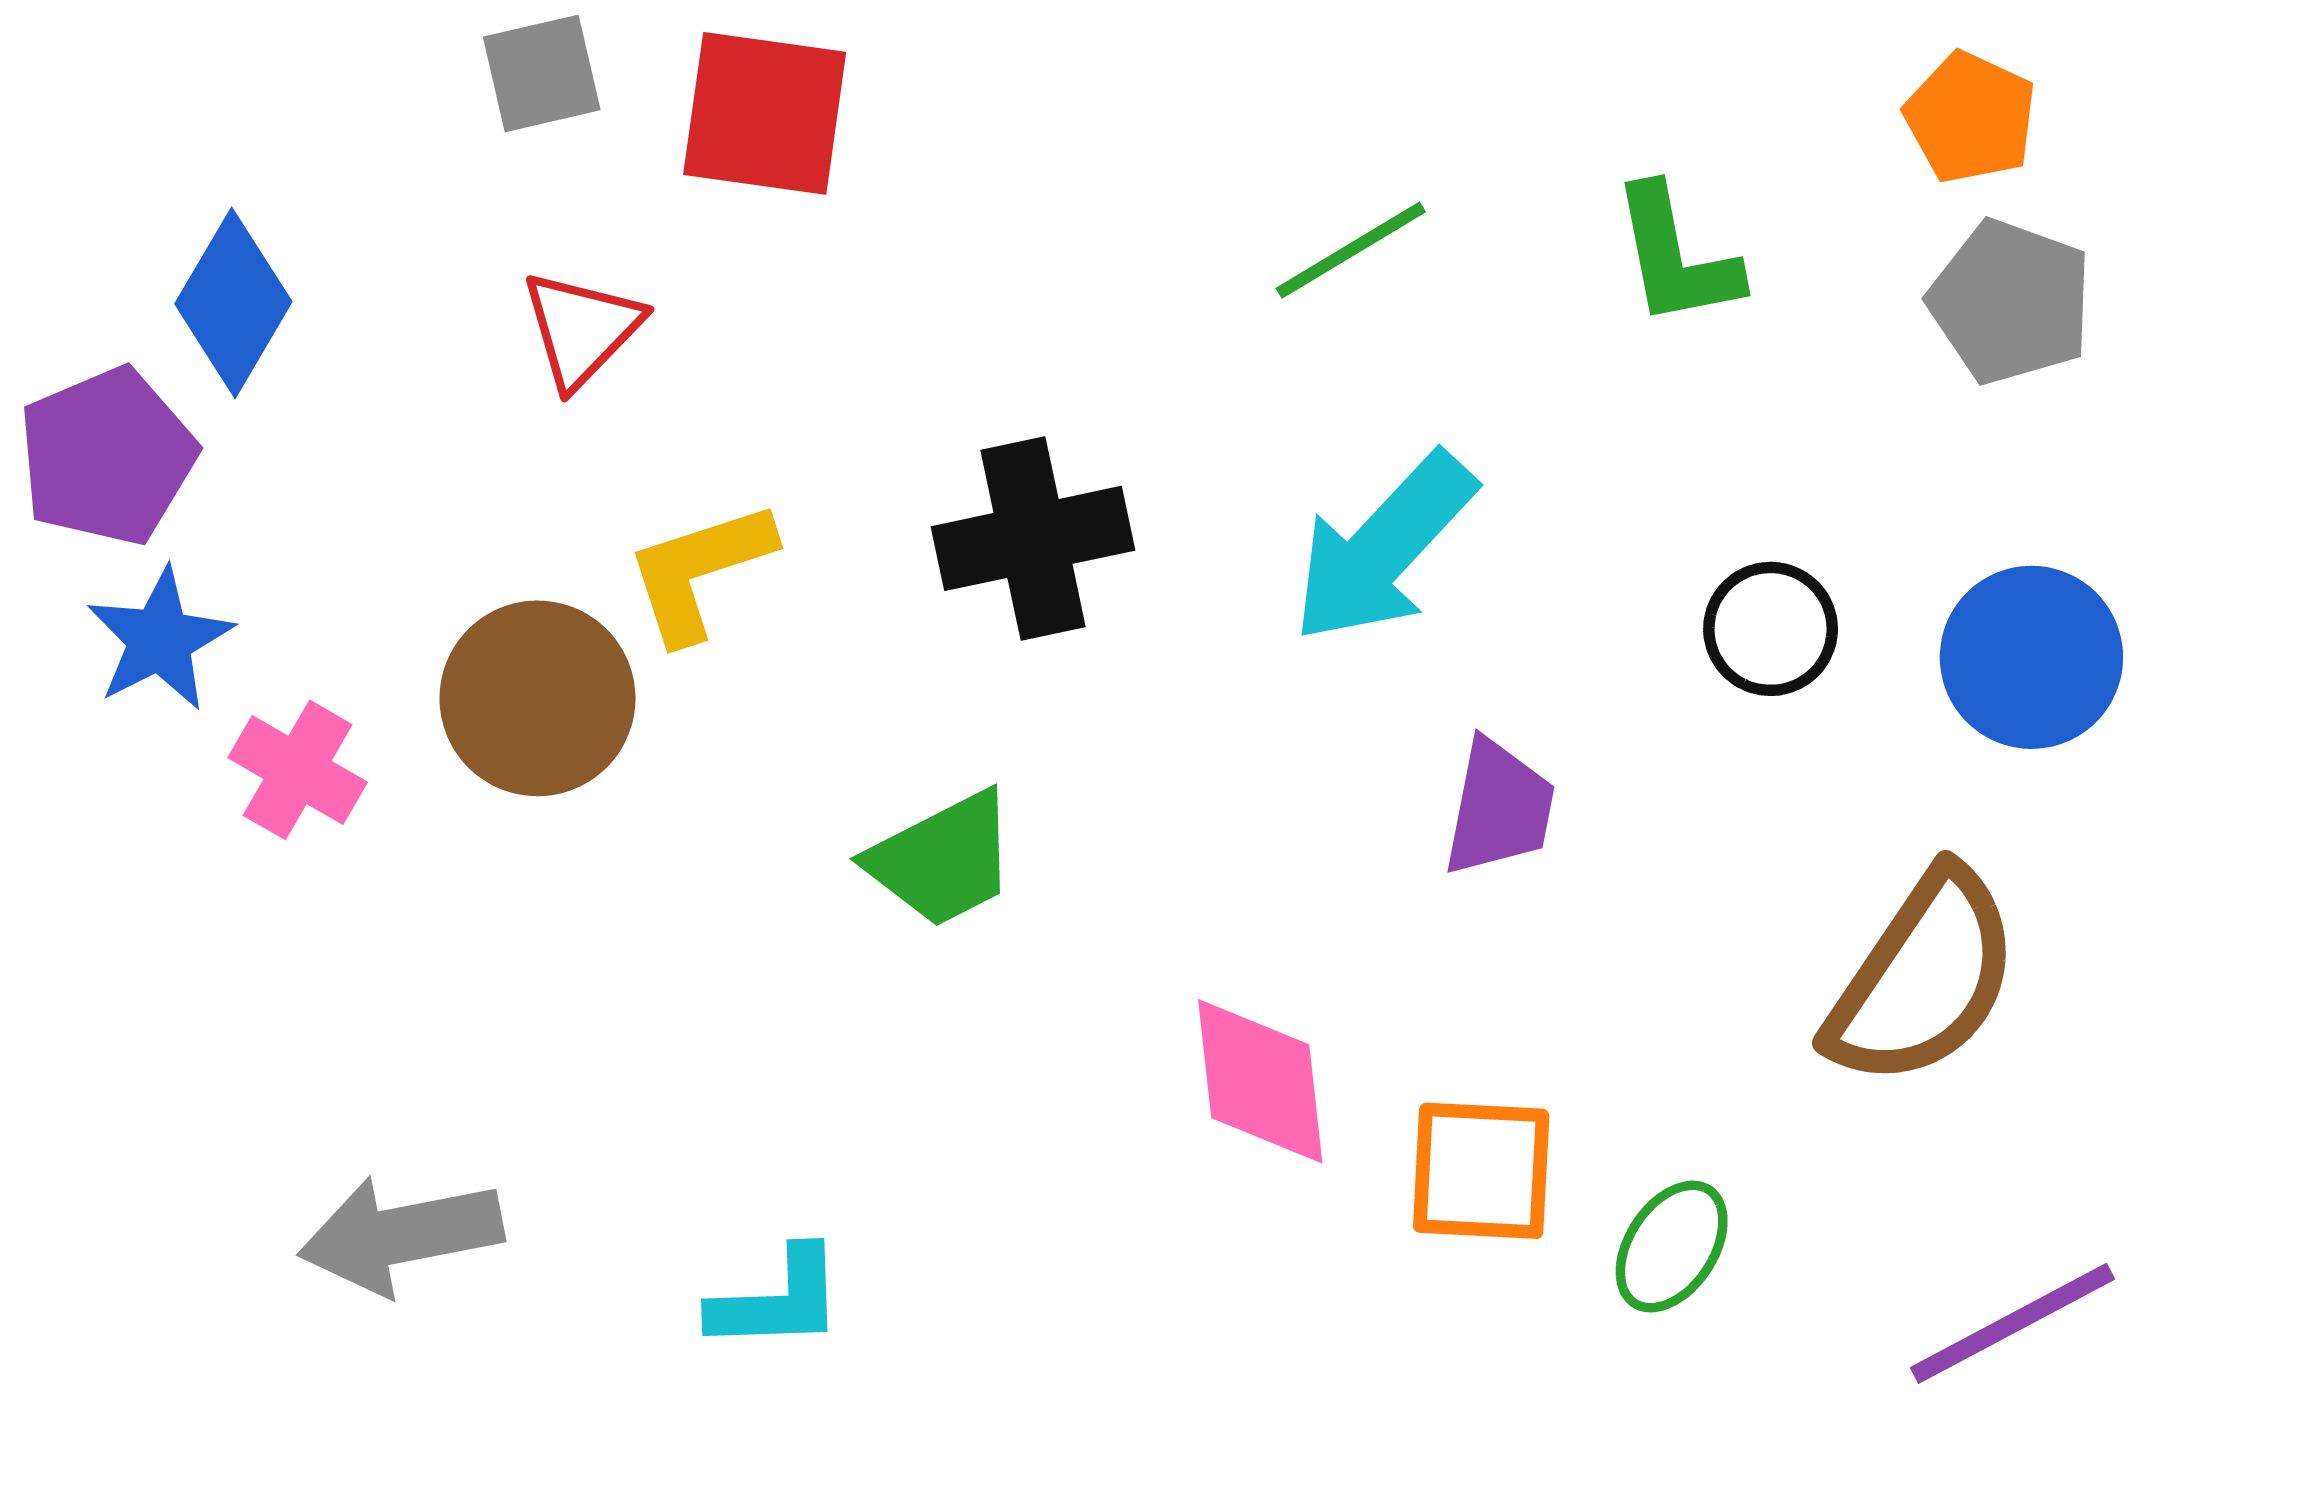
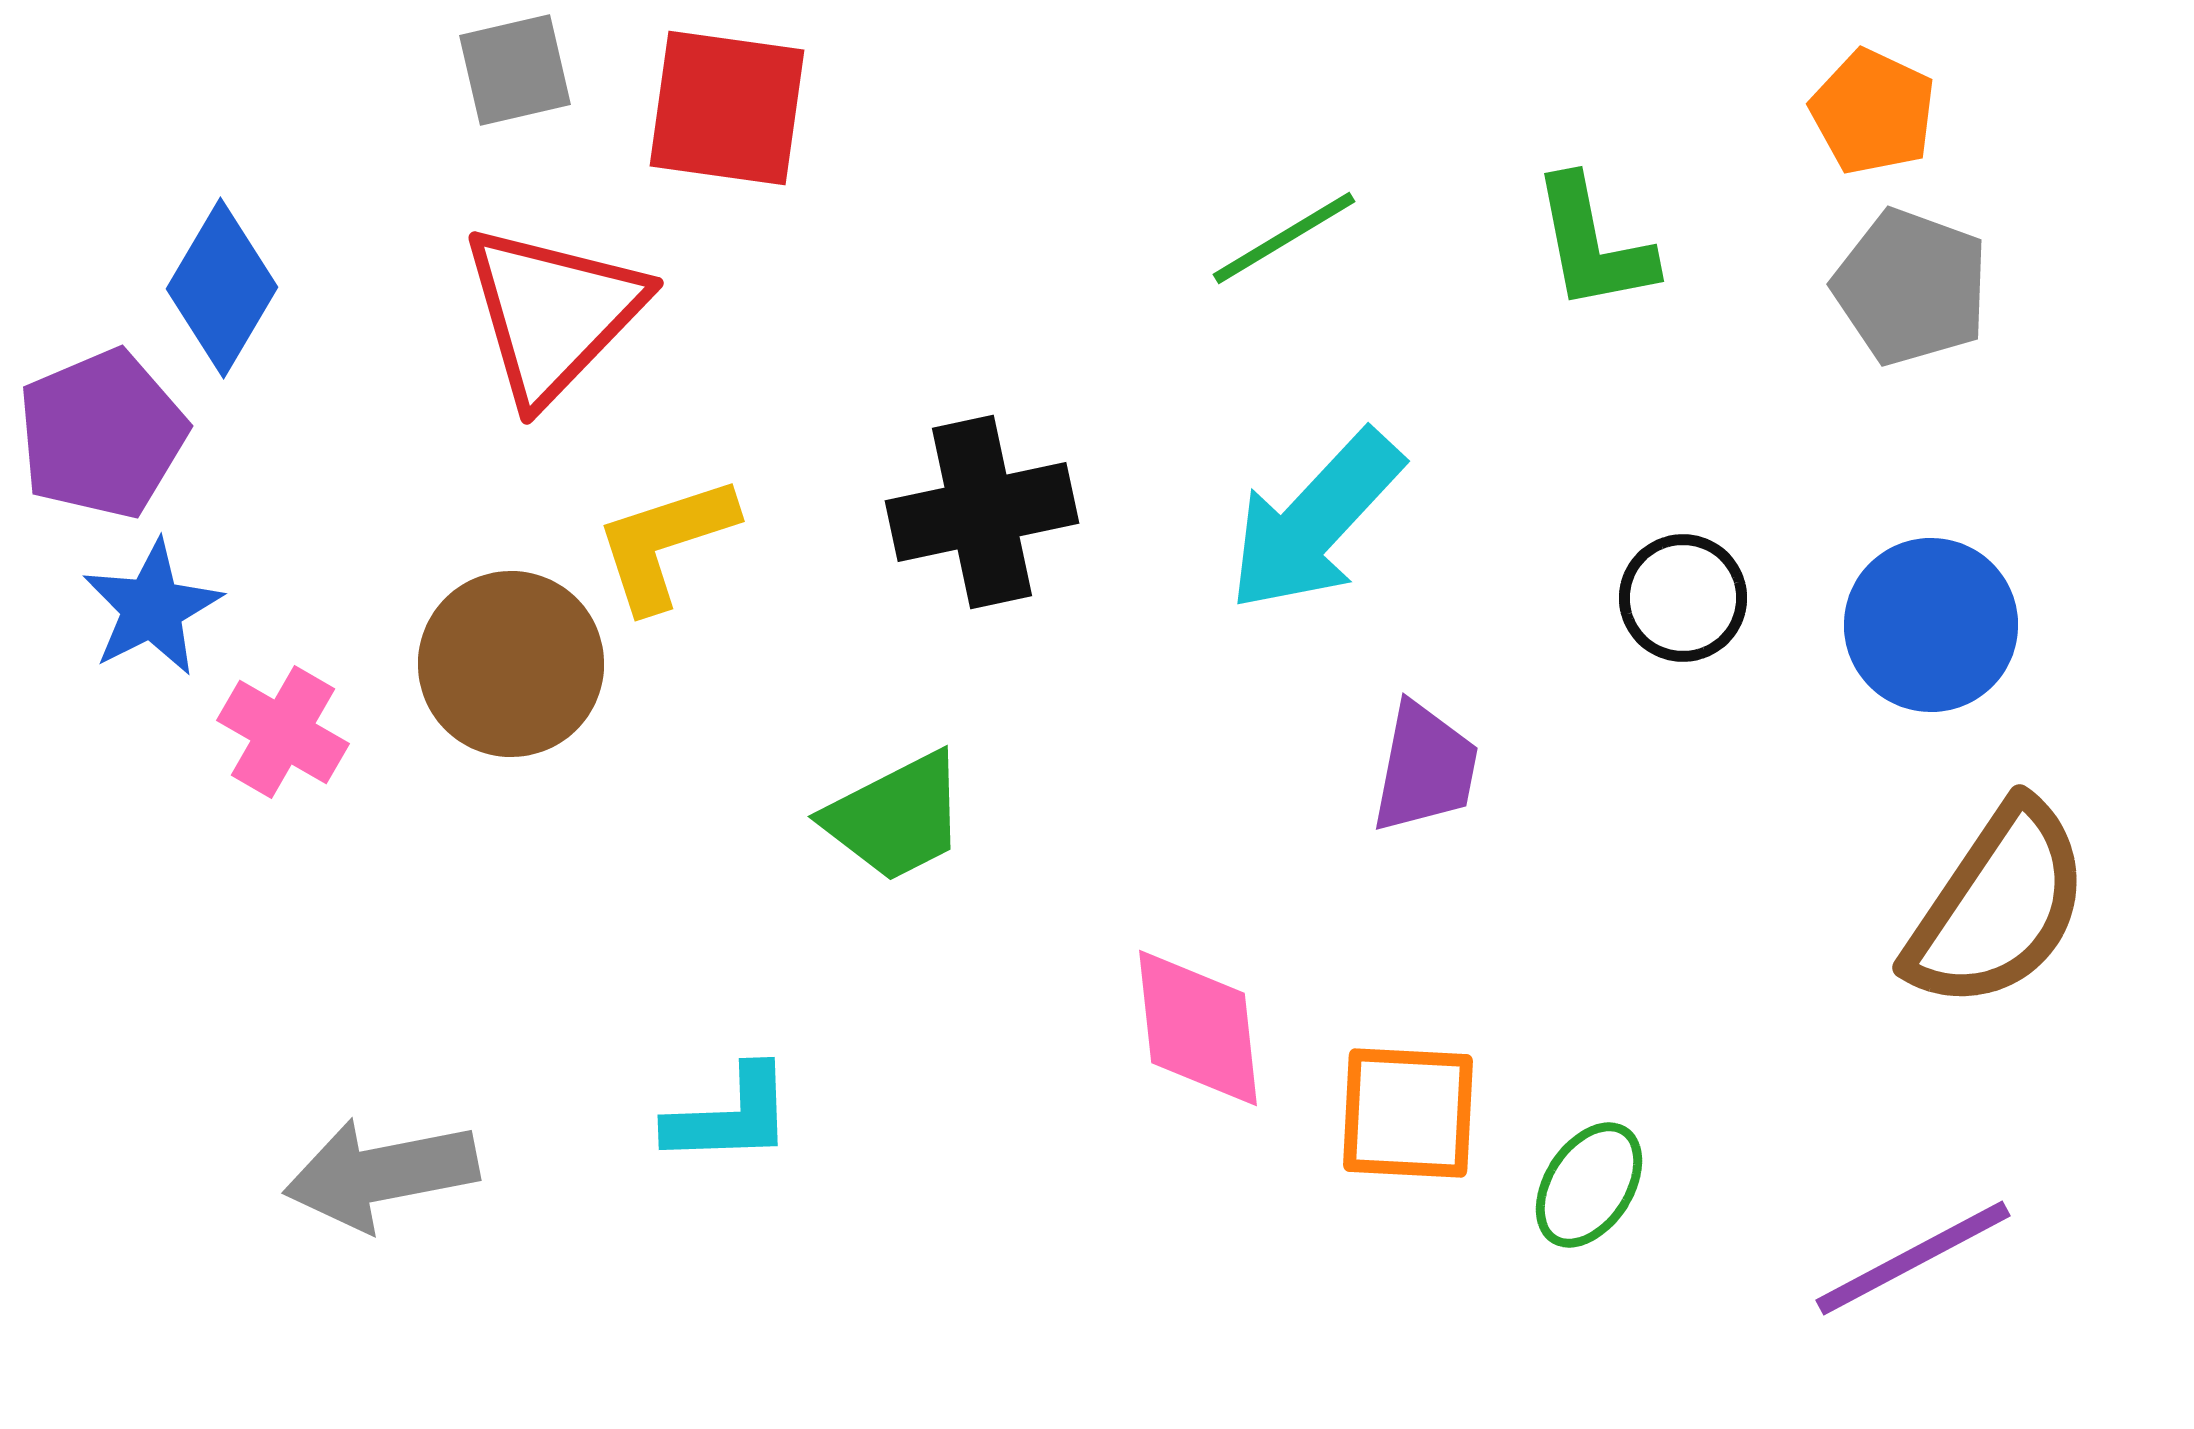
red triangle: (582, 329) -> (553, 313), size x1.6
brown semicircle: (1923, 978) -> (1998, 906), moved
cyan L-shape: (777, 1300) -> (730, 1116), moved

